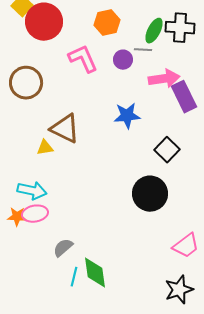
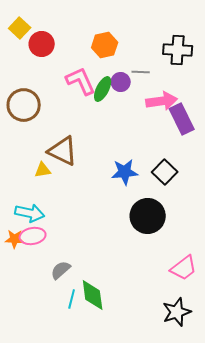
red circle: (44, 22) -> (42, 44), size x0.7
green ellipse: (154, 31) -> (103, 89), moved
blue star: (127, 116) -> (125, 172), moved

